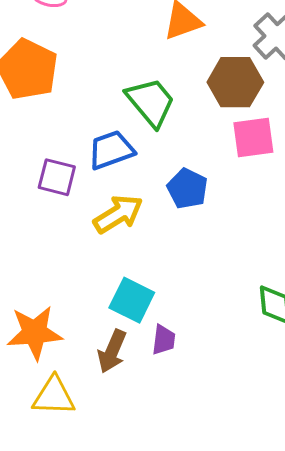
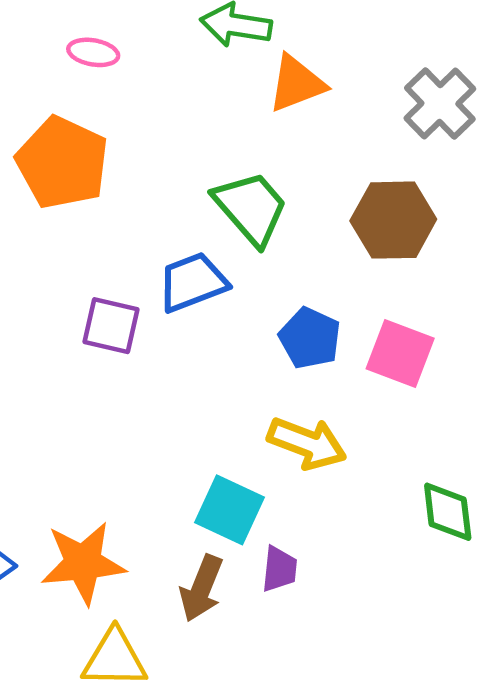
brown hexagon: (235, 82) -> (393, 220), moved
pink square: (253, 137) -> (400, 353), moved, turned 30
yellow arrow: (118, 214) -> (307, 443), moved, turned 54

